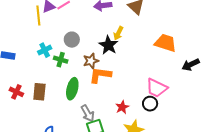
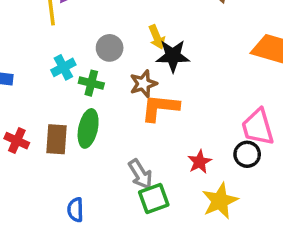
yellow arrow: (118, 33) -> (157, 37), moved, turned -48
black star: (108, 45) -> (173, 56), turned -30
pink trapezoid: (157, 88) -> (258, 127), turned 50
green ellipse: (72, 89) -> (88, 128), moved

